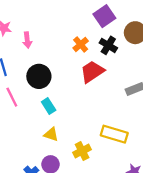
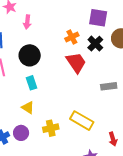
purple square: (104, 16) -> (98, 18), turned 30
red trapezoid: (92, 72) -> (76, 63), turned 75

